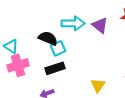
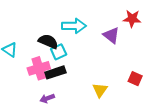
purple triangle: (100, 25) -> (111, 35), moved
pink cross: (18, 65) -> (39, 68), moved

